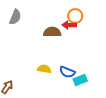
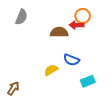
yellow semicircle: (44, 69) -> (51, 70), turned -40
blue semicircle: (67, 72) -> (71, 60), moved

